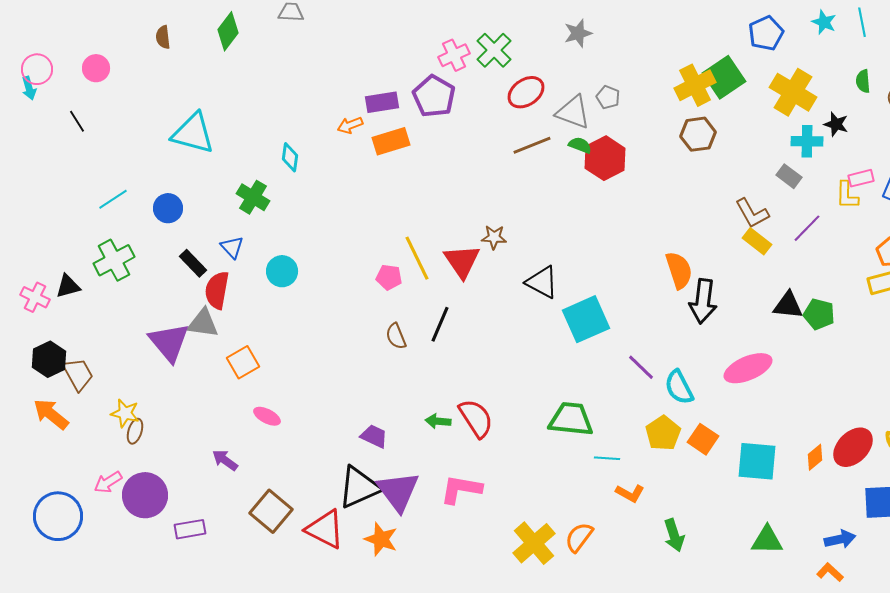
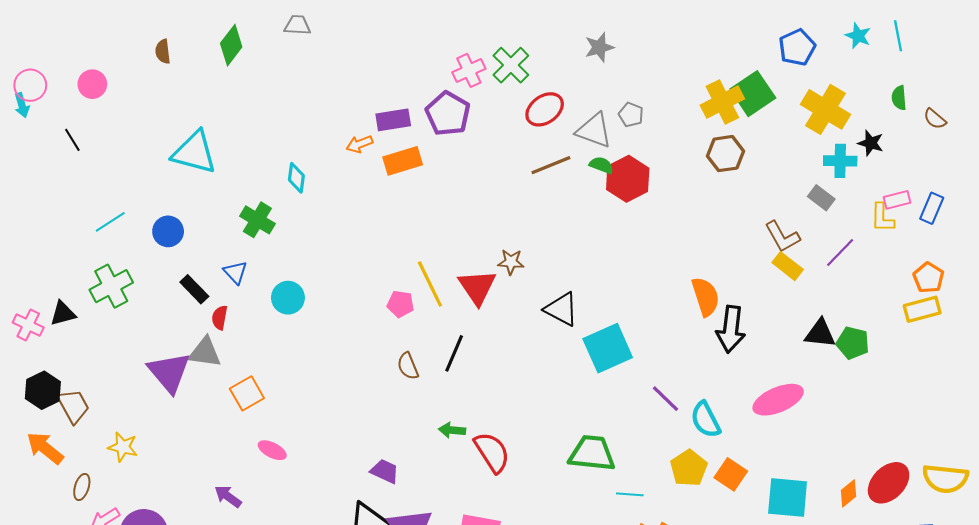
red semicircle: (217, 290) -> (220, 318), size x0.6
green arrow: (438, 421) -> (452, 430), moved
brown ellipse: (135, 431) -> (82, 487), moved

